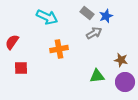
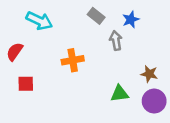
gray rectangle: (87, 13) -> (96, 16), moved
cyan arrow: (47, 17) -> (39, 21), moved
gray arrow: (94, 33) -> (116, 41), turned -70

